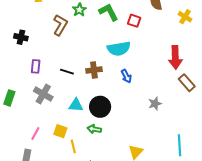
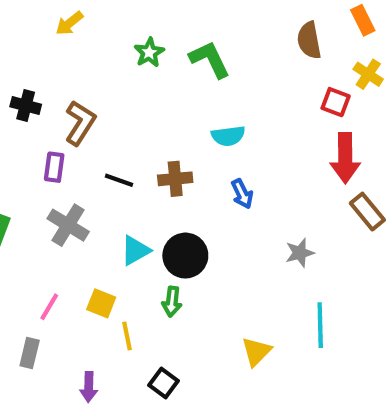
red square: (134, 21) -> (336, 102), moved
brown L-shape: (60, 25) -> (80, 123), moved
cyan semicircle: (119, 49) -> (228, 136), size x0.7
cyan triangle: (76, 105) -> (135, 251), turned -35
green arrow: (94, 129) -> (172, 302), turned -96
cyan line: (179, 145) -> (320, 325), moved

